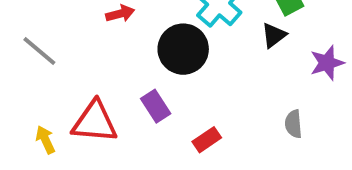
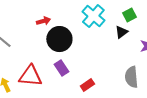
black circle: (183, 49) -> (59, 39), moved
gray semicircle: (293, 124) -> (131, 77), size x1.5

